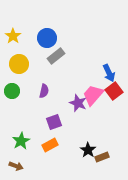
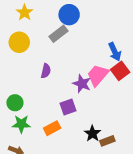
yellow star: (13, 36) -> (25, 13), moved
blue circle: (47, 38) -> (69, 15), moved
green circle: (12, 91) -> (15, 103), moved
purple square: (54, 122) -> (68, 107), moved
green star: (21, 141) -> (21, 124), turned 30

